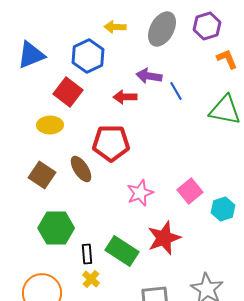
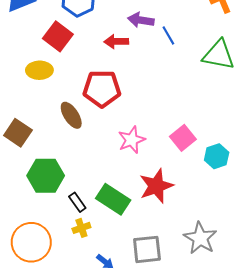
brown square: (42, 175) -> (18, 133), moved
black rectangle: (87, 254) -> (77, 202), turned -30
yellow cross: (91, 279) -> (81, 228), turned 30

